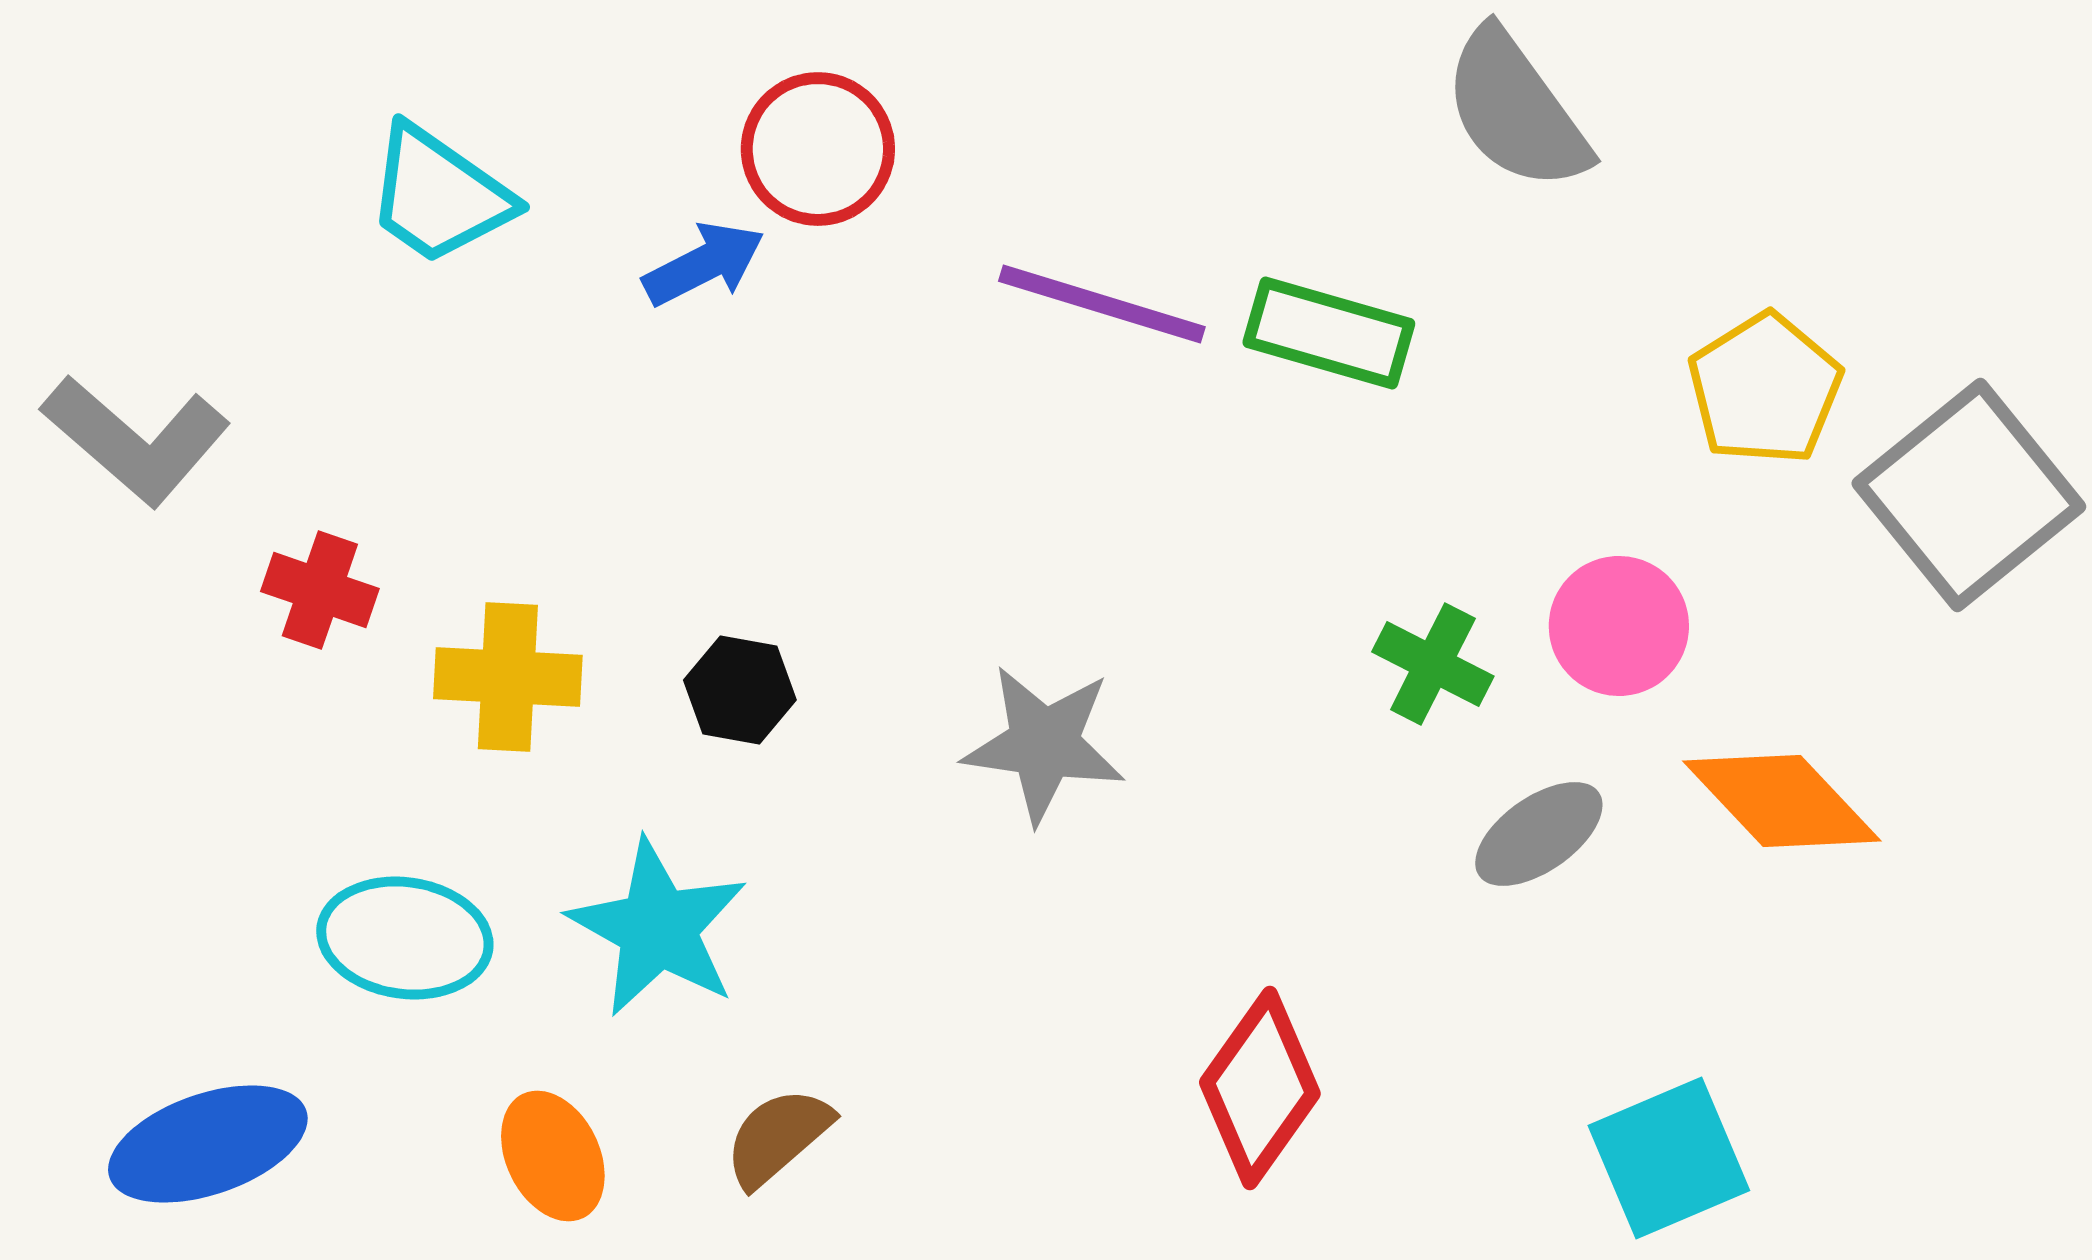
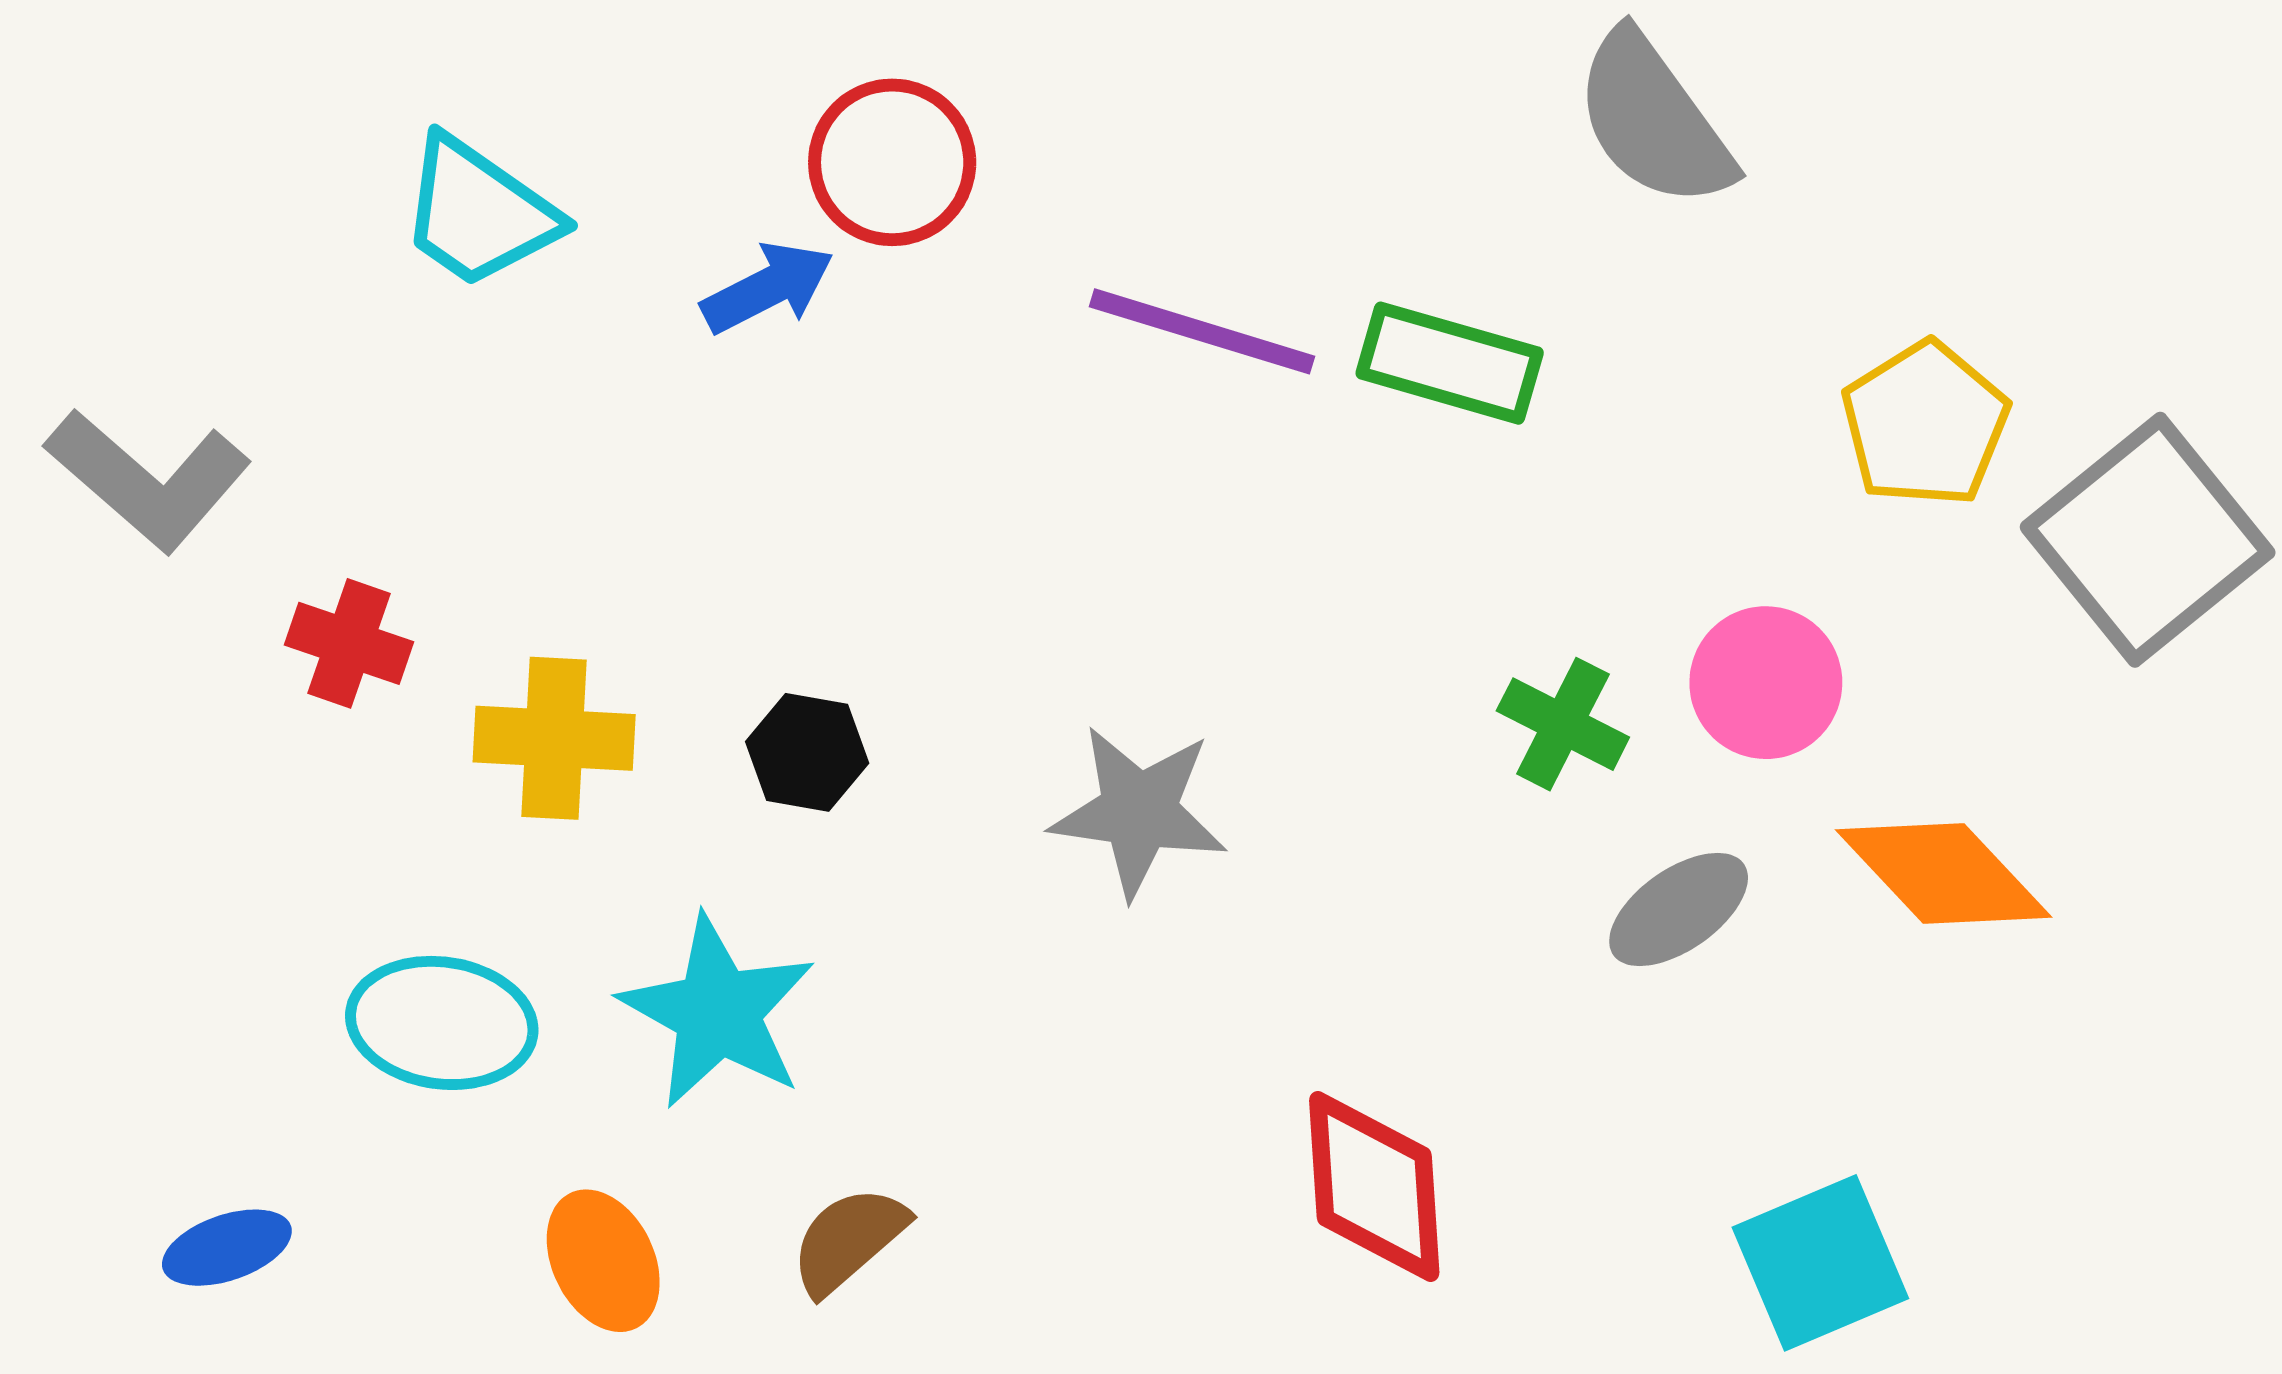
red diamond: (1260, 1088) -> (1374, 1187), turned -39
blue ellipse: (208, 1144) -> (227, 1248), size x0.6

